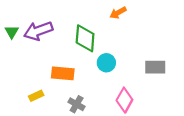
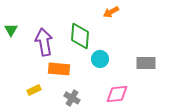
purple arrow: (38, 31) -> (44, 42), moved, turned 100
pink diamond: (124, 100) -> (117, 94), turned 55

